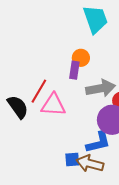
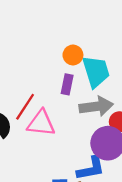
cyan trapezoid: (95, 19) -> (96, 71), moved
orange circle: (81, 58) -> (73, 55), moved

